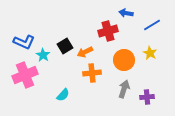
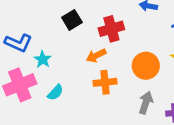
red cross: (108, 31) -> (111, 29), moved
black square: (65, 46) -> (72, 20), moved
cyan semicircle: (63, 95) -> (55, 92), moved

